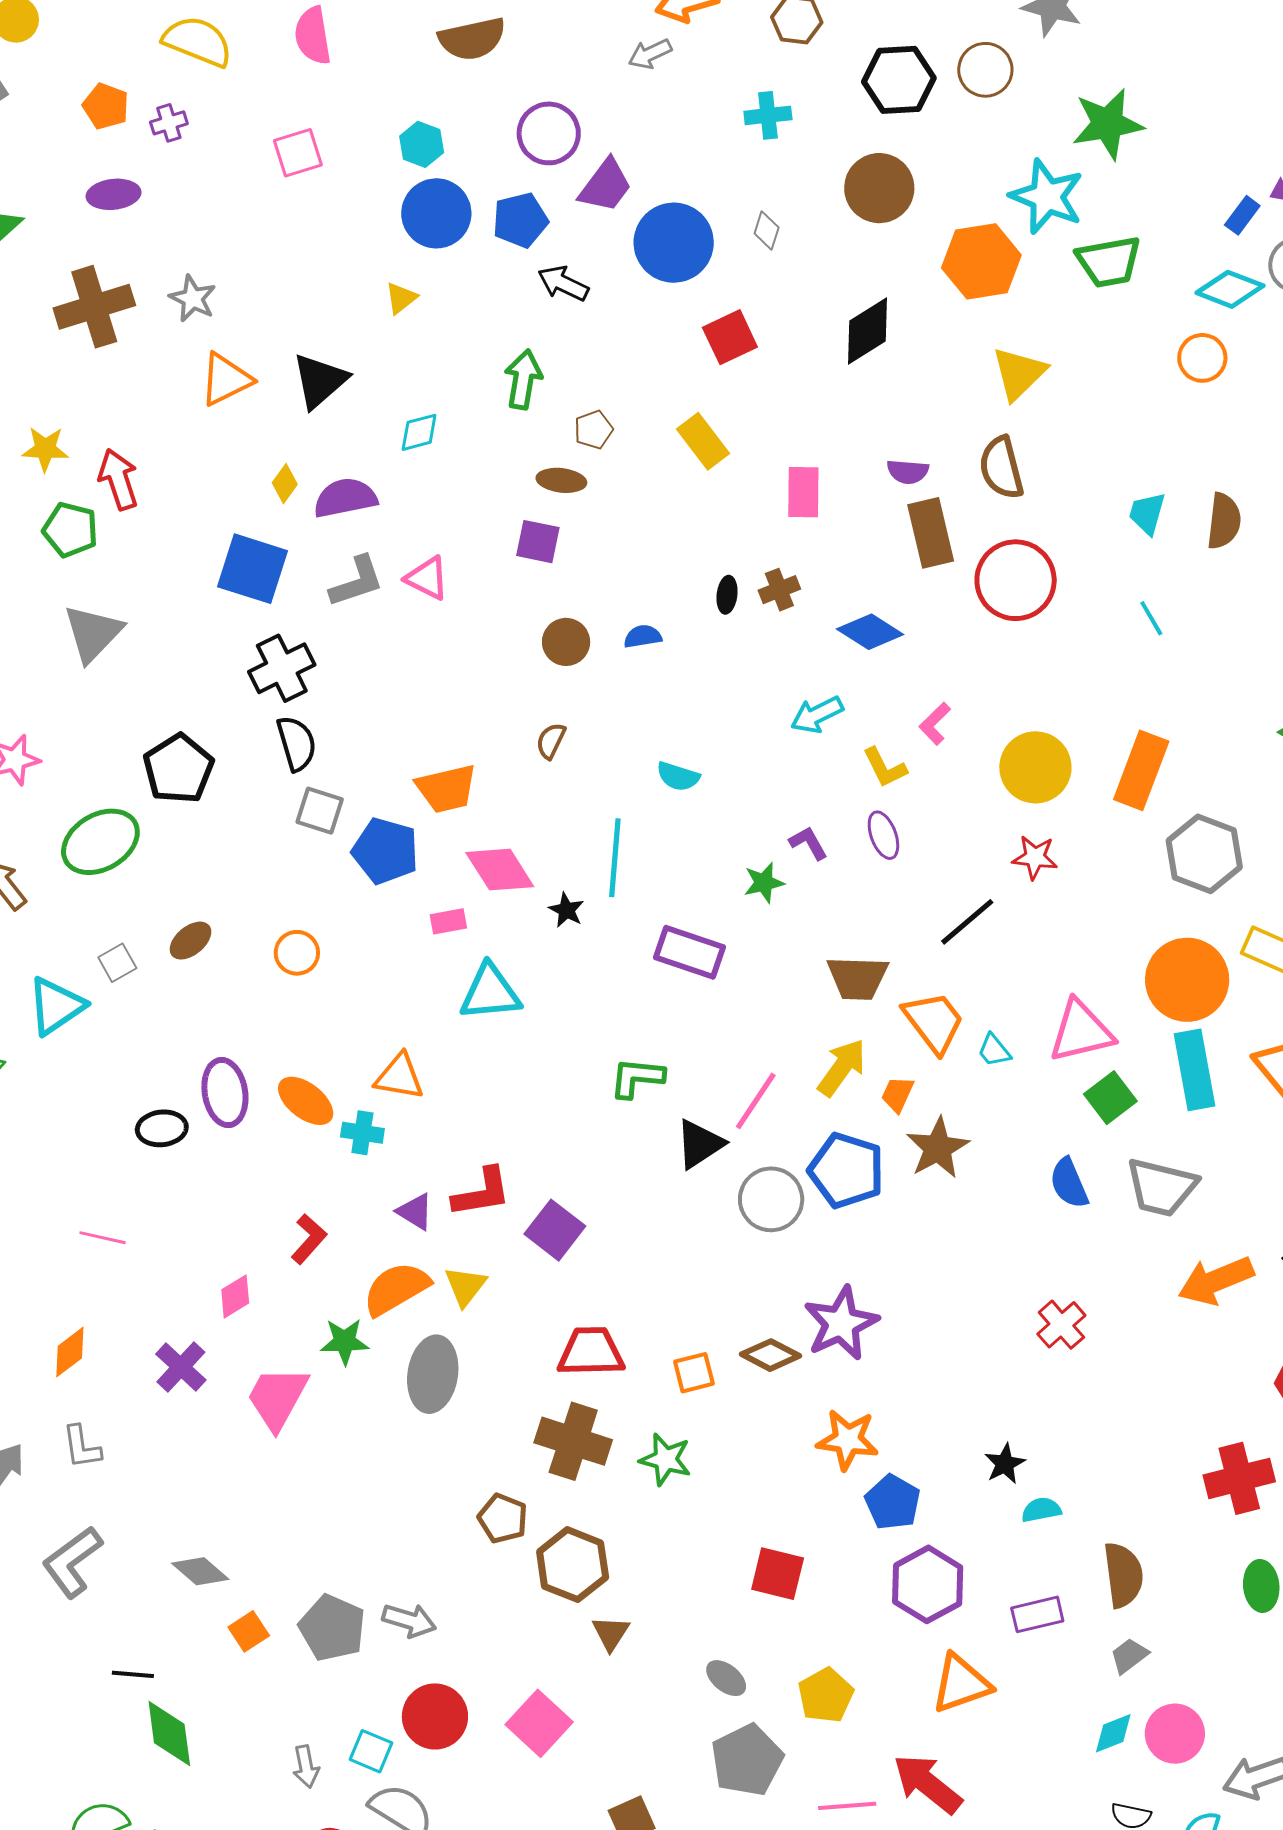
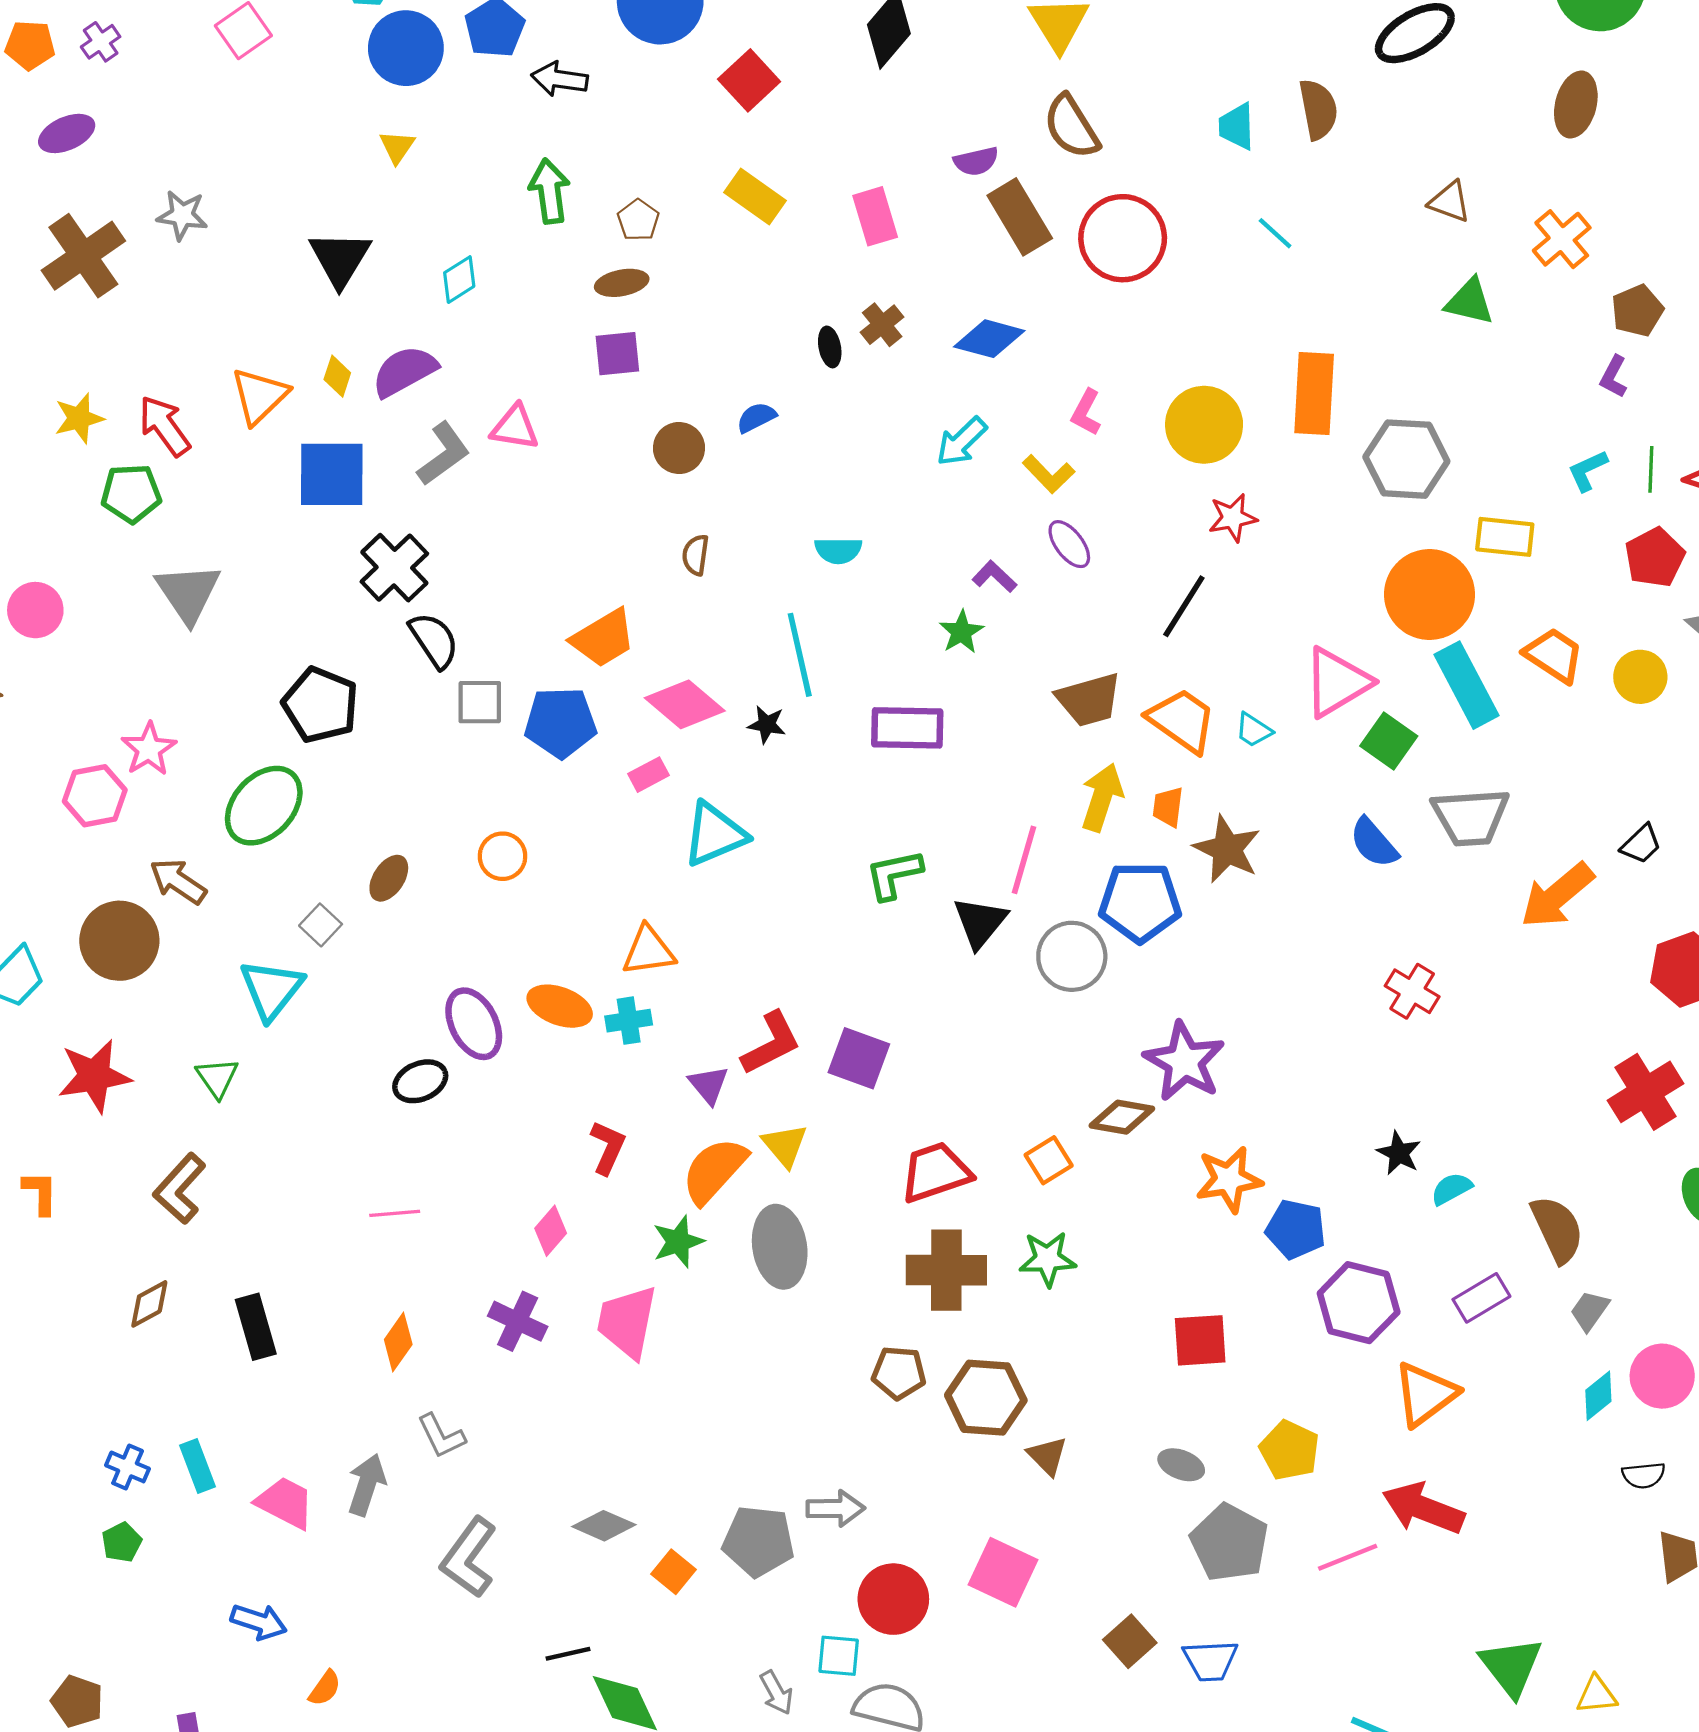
orange triangle: (226, 379) -> (259, 396), moved
purple triangle: (415, 1212) -> (709, 1085), turned 36

